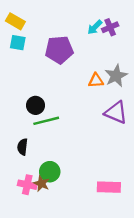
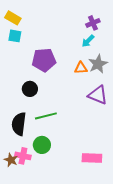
cyan arrow: (95, 27) -> (88, 41), moved
purple pentagon: (59, 50) -> (44, 60), moved
green line: (46, 121) -> (46, 116), moved
black semicircle: (22, 147) -> (19, 124), size x1.6
brown star: (41, 184) -> (11, 160), moved

